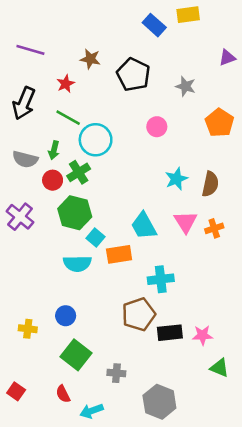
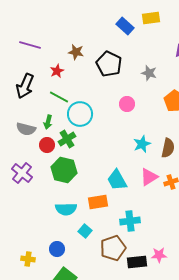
pink triangle: (186, 222) -> (149, 177), turned 30
cyan square: (96, 238) -> (85, 231), moved
pink star: (202, 335) -> (159, 255), moved

